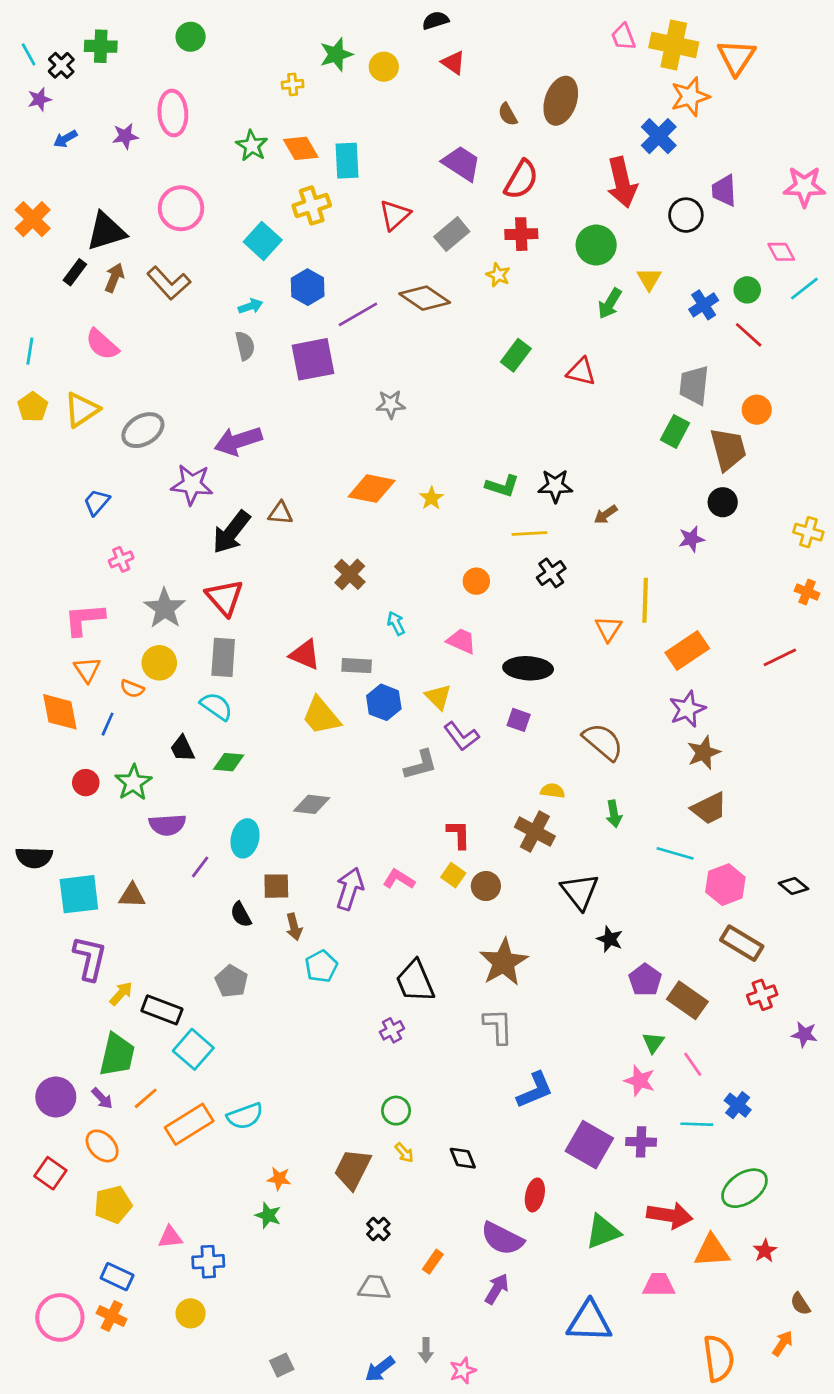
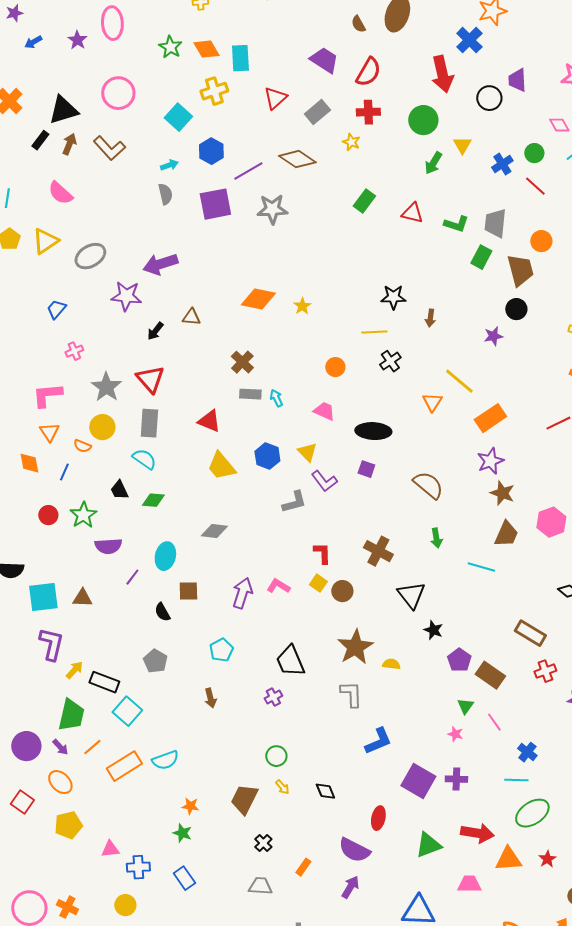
purple star: (125, 136) -> (77, 40), turned -30
gray star: (391, 404) -> (272, 209), moved, size x1.4
green L-shape: (502, 486) -> (456, 224), moved
brown arrow: (606, 514) -> (430, 318), turned -48
black arrow: (231, 532) -> (155, 331), size x0.6
yellow line: (645, 600) -> (459, 381), turned -52
gray rectangle: (357, 666) -> (250, 394), moved
orange diamond: (60, 712) -> (29, 463), size x0.7
brown star: (704, 753) -> (502, 493), turned -30
yellow semicircle: (553, 791) -> (391, 664), moved
brown trapezoid: (709, 808) -> (506, 534), turned -40
pink hexagon: (725, 885) -> (551, 522), moved
brown arrow: (294, 927) -> (210, 698), moved
pink star: (640, 1081) -> (455, 734), size x0.7
cyan line: (697, 1124) -> (516, 780), moved
blue rectangle: (117, 1277) -> (184, 878), moved, turned 30

